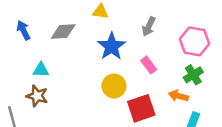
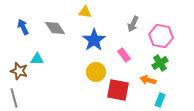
gray arrow: (149, 26) -> (133, 24), moved
gray diamond: (63, 31) -> (55, 28), turned 60
brown star: (37, 96) -> (19, 71), moved
red square: (141, 108) -> (118, 90), turned 30

